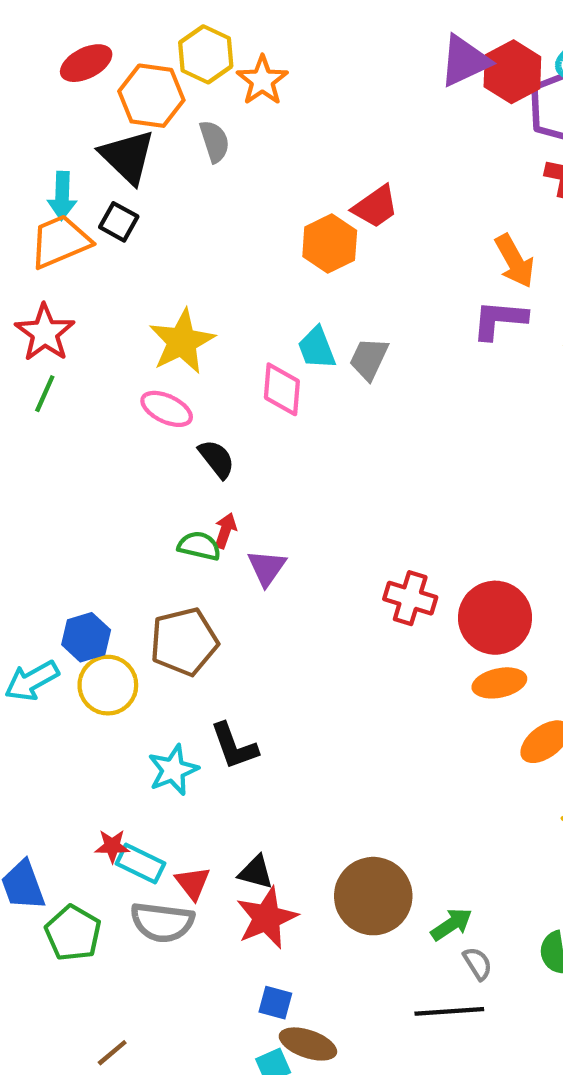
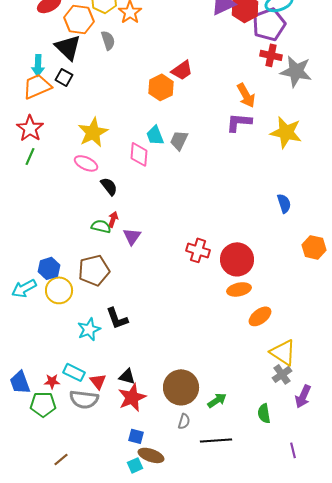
red star: (112, 846) -> (52, 381), moved
green pentagon: (73, 933) -> (43, 404), turned -30
gray semicircle: (478, 964) -> (184, 421), moved, turned 49

